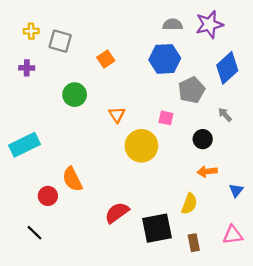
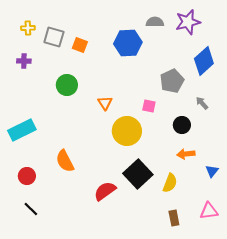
orange square: (106, 59) -> (80, 45), moved, turned -35
blue hexagon: (165, 59) -> (128, 43), moved
red circle: (48, 196) -> (27, 176), moved
black square: (157, 228) -> (138, 174), moved, turned -32

